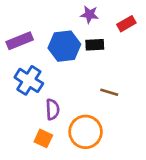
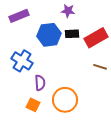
red rectangle: (126, 24) -> (96, 38), moved, size x1.6
purple rectangle: (20, 41) -> (19, 16), moved
brown line: (109, 92) -> (100, 67), moved

